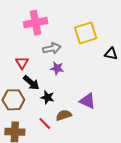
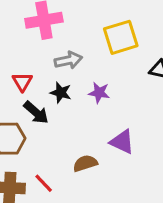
purple star: (57, 68) -> (99, 93), moved
black star: (47, 97) -> (61, 93), moved
red line: (45, 123) -> (44, 183), moved

